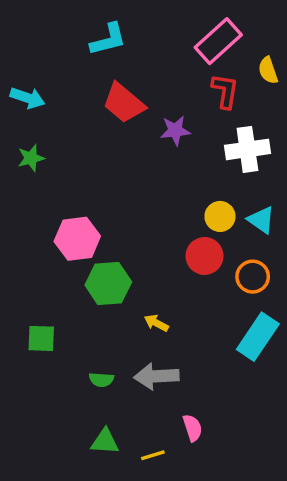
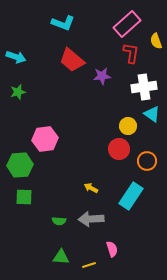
cyan L-shape: (108, 39) -> (63, 23), turned 35
cyan triangle: (261, 220) -> (152, 114), moved
green hexagon: (108, 283) -> (20, 165), moved
cyan rectangle: (258, 337) -> (131, 196), moved

